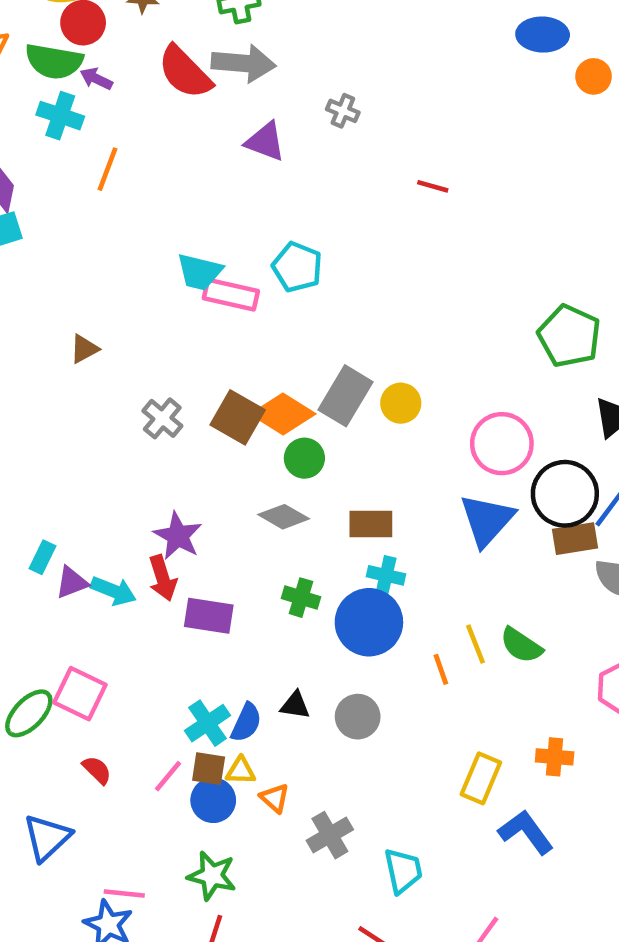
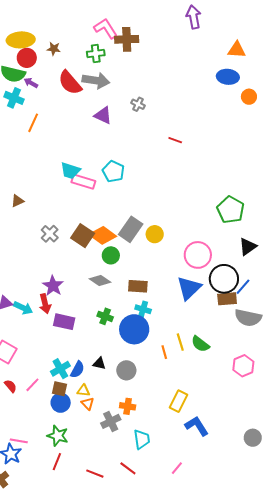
orange cross: (555, 757) -> (128, 406), moved
yellow triangle: (241, 771) -> (84, 391), moved
pink line: (168, 776) -> (32, 385), moved

